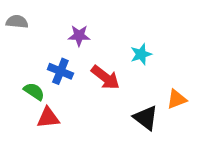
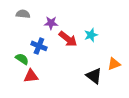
gray semicircle: (17, 22) -> (23, 14), moved
red arrow: (105, 77) -> (68, 39), moved

